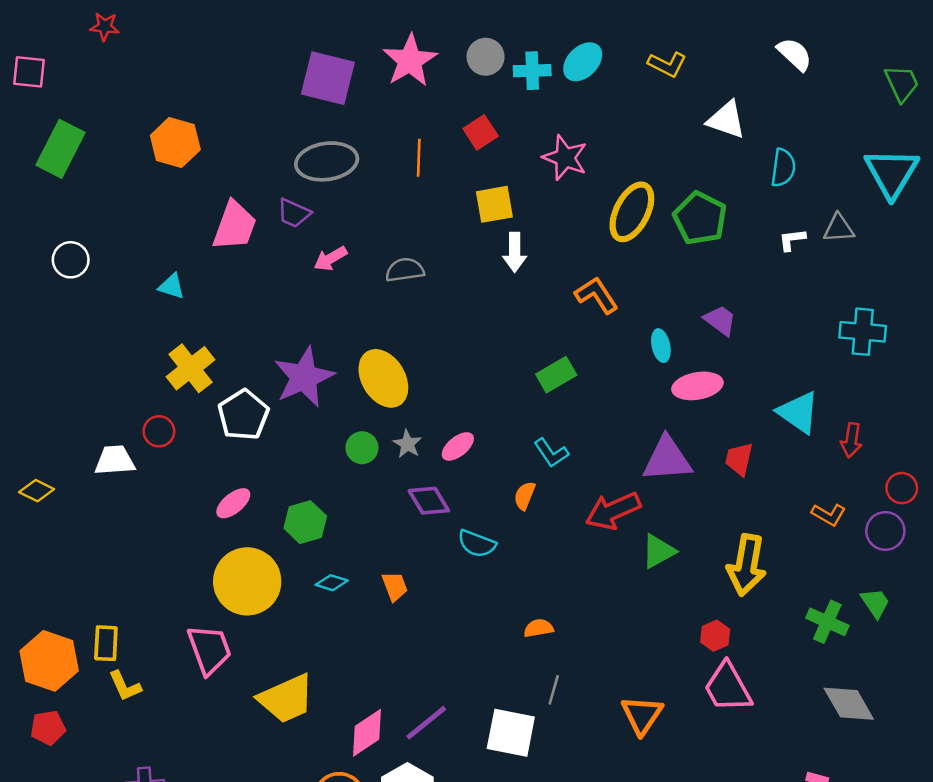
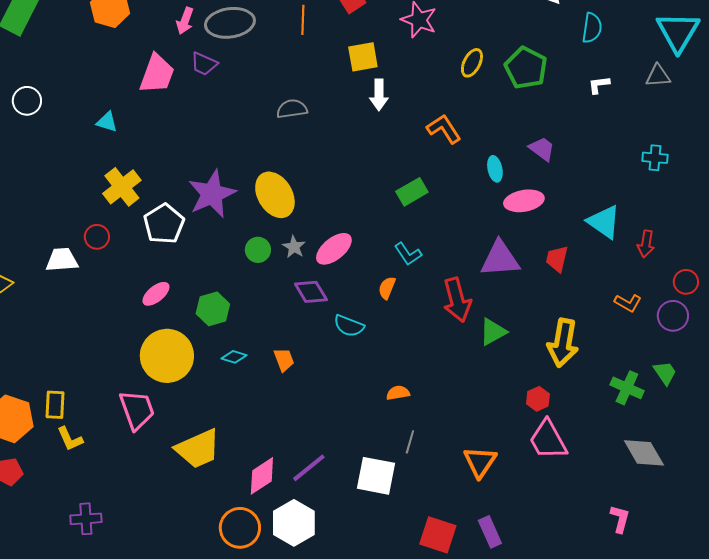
yellow ellipse: (632, 212) -> (472, 63), size x0.6
gray triangle: (839, 228) -> (658, 76), moved
pink arrow: (330, 259) -> (185, 21), moved, turned -40
cyan cross: (863, 332) -> (655, 158), size x0.7
pink ellipse: (458, 446) -> (334, 249), size x1.4
red arrow: (613, 511) -> (457, 300), turned -81

